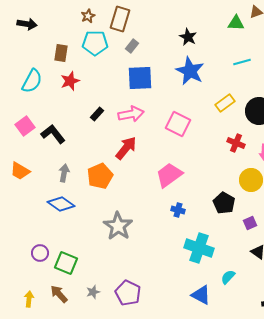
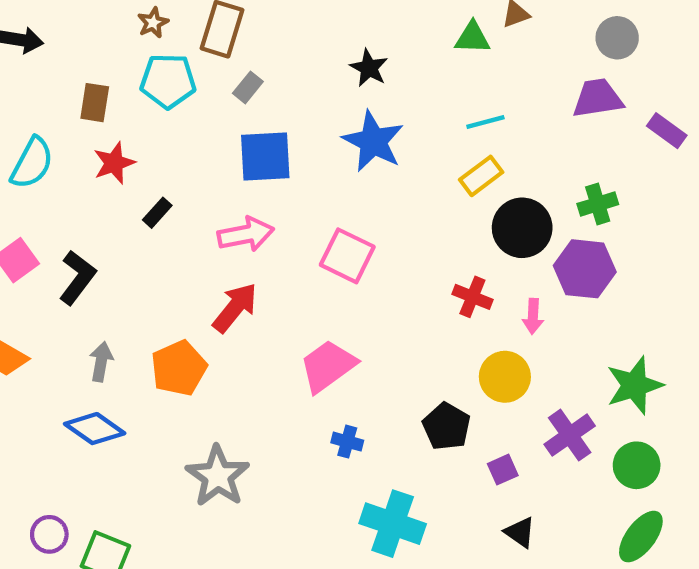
yellow rectangle: (225, 103) -> (481, 176), moved
black rectangle: (97, 114) -> (157, 213), moved
black L-shape: (53, 134) -> (77, 277), turned 75

